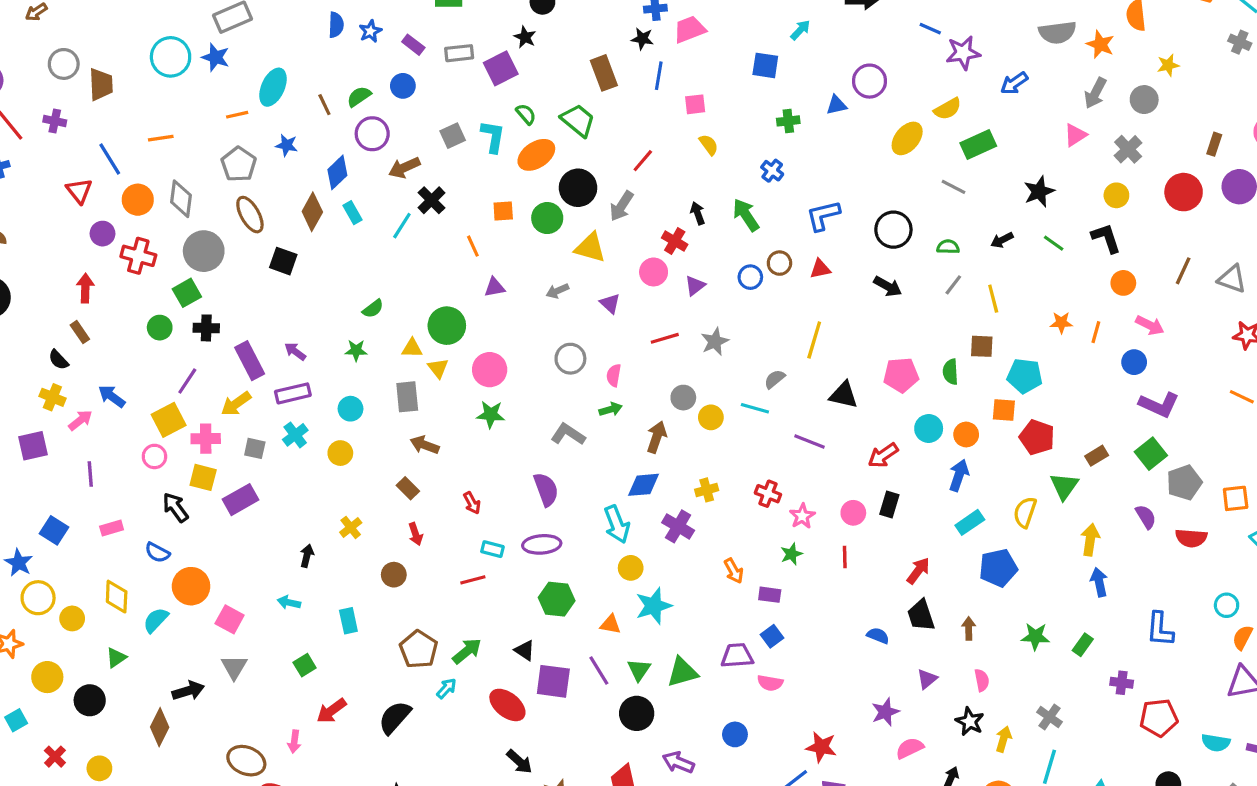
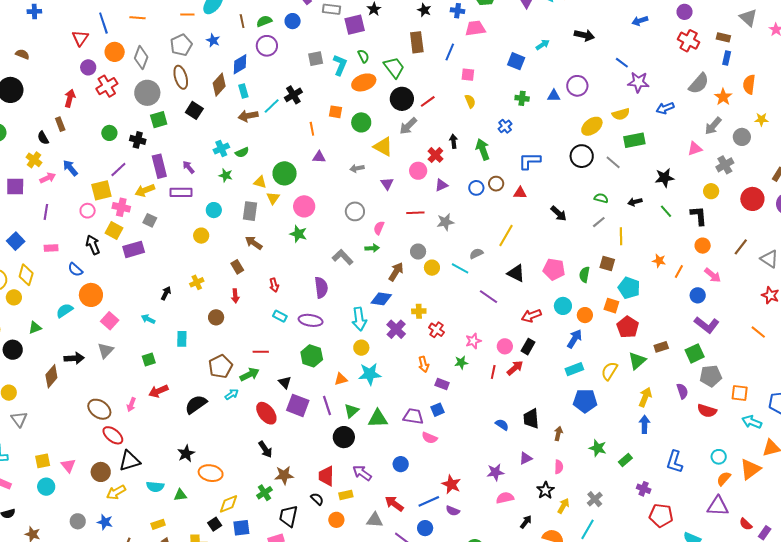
gray semicircle: (1057, 32) -> (699, 83), turned -55
black star: (642, 39) -> (424, 10), moved
brown arrow: (404, 168) -> (248, 116), moved
black circle: (578, 188) -> (402, 99), moved
black circle: (893, 230) -> (582, 156), moved
red cross: (138, 256) -> (107, 86), turned 30
green square: (187, 293) -> (159, 120), moved
cyan cross: (295, 435) -> (221, 148), moved
red cross: (768, 494) -> (436, 330), moved
red arrow: (918, 571) -> (515, 368), moved
red line: (473, 580) -> (261, 352), moved
yellow diamond: (117, 597) -> (26, 275), moved
orange triangle: (610, 624) -> (341, 379), turned -40

